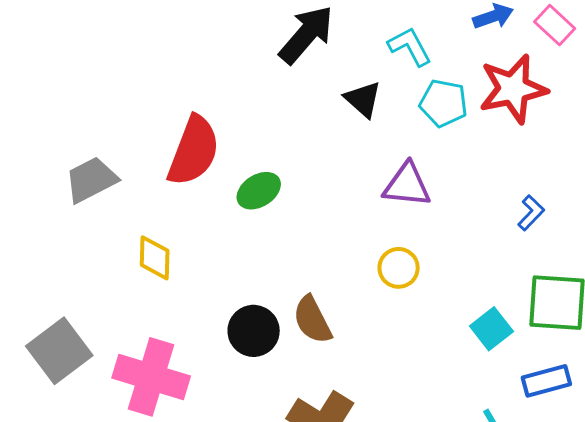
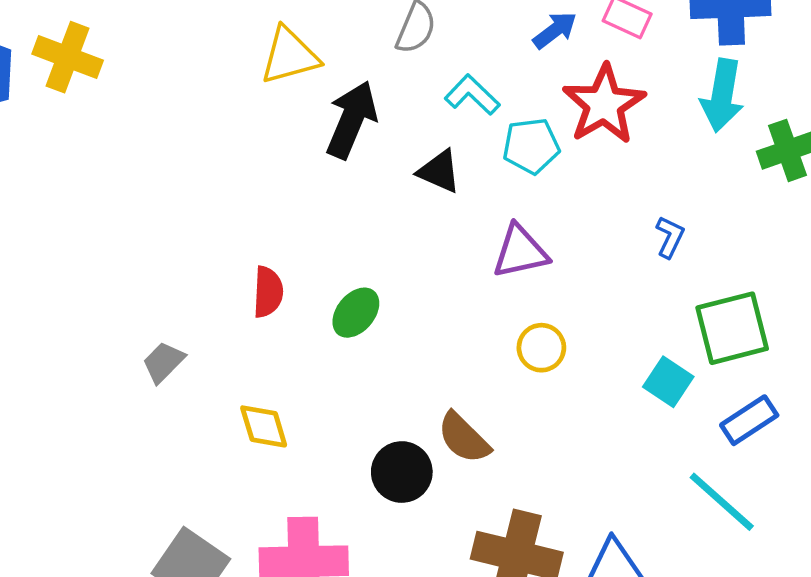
red semicircle: (194, 151) -> (268, 292), size x0.6
gray trapezoid: (91, 180) -> (163, 362), size x0.7

